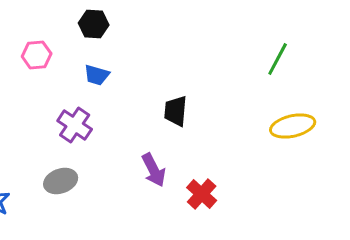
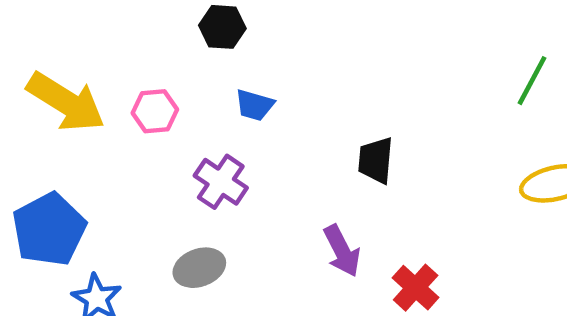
black hexagon: (94, 24) -> (222, 27), moved
pink hexagon: (37, 55) -> (155, 111), moved

